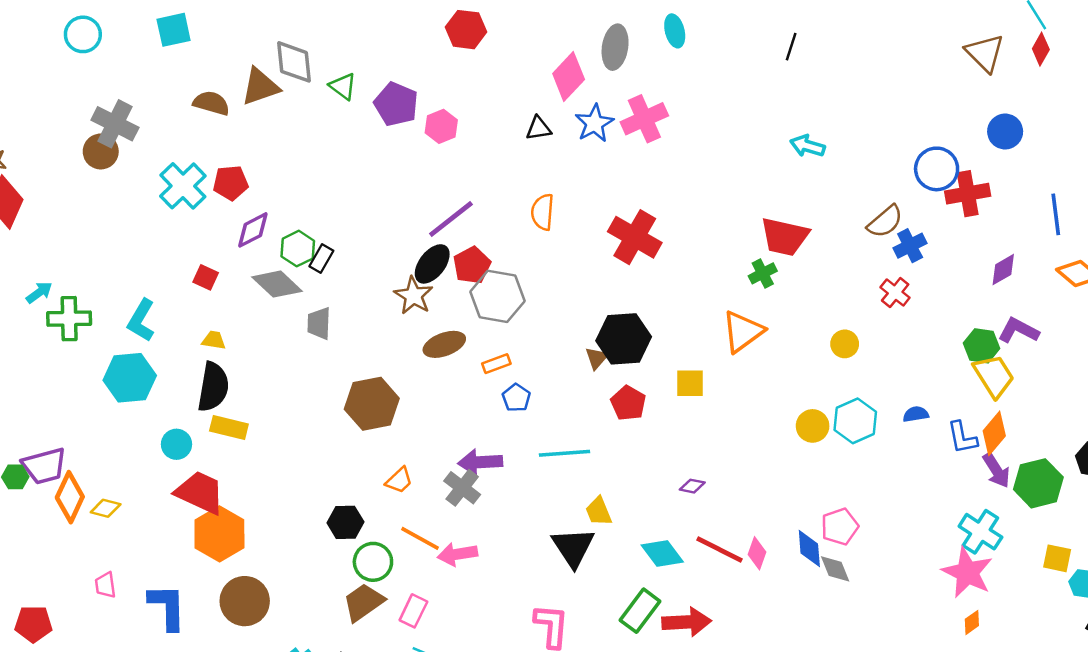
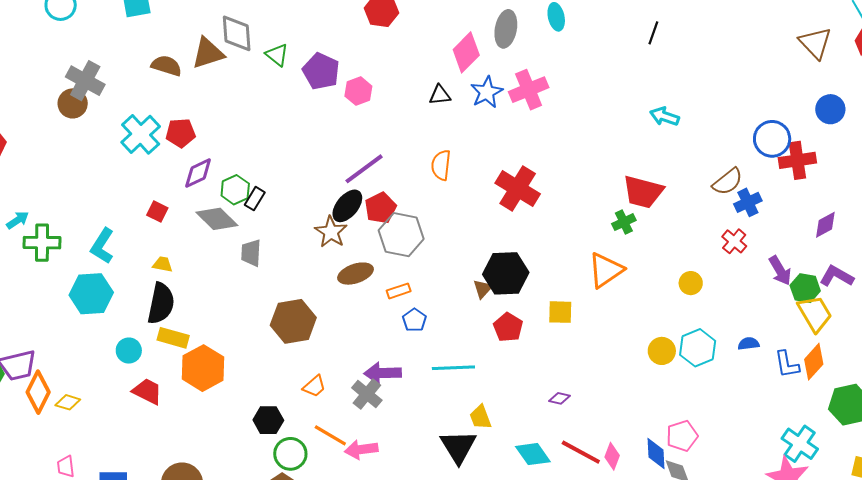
purple arrow: (996, 470) -> (780, 271), moved
red trapezoid: (200, 492) -> (147, 391), size x0.7
orange hexagon: (219, 534) -> (203, 368), moved

